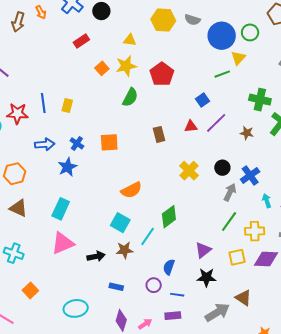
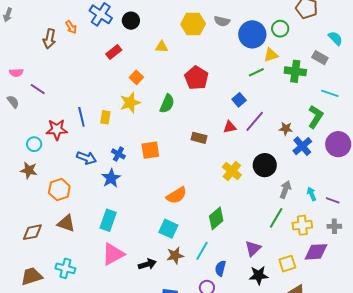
yellow triangle: (238, 58) -> (271, 55), turned 35
yellow star: (126, 66) -> (130, 103), moved
green cross: (260, 100) -> (295, 71), moved
brown rectangle: (159, 134) -> (199, 138), turned -56
blue arrow: (45, 144) -> (86, 158), turned 30
black circle: (222, 168) -> (265, 165), size x1.5
blue cross: (250, 175) -> (302, 146), moved
gray arrow: (230, 192) -> (285, 190), moved
cyan line: (148, 236) -> (202, 251), moved
yellow square: (237, 257) -> (287, 264), moved

